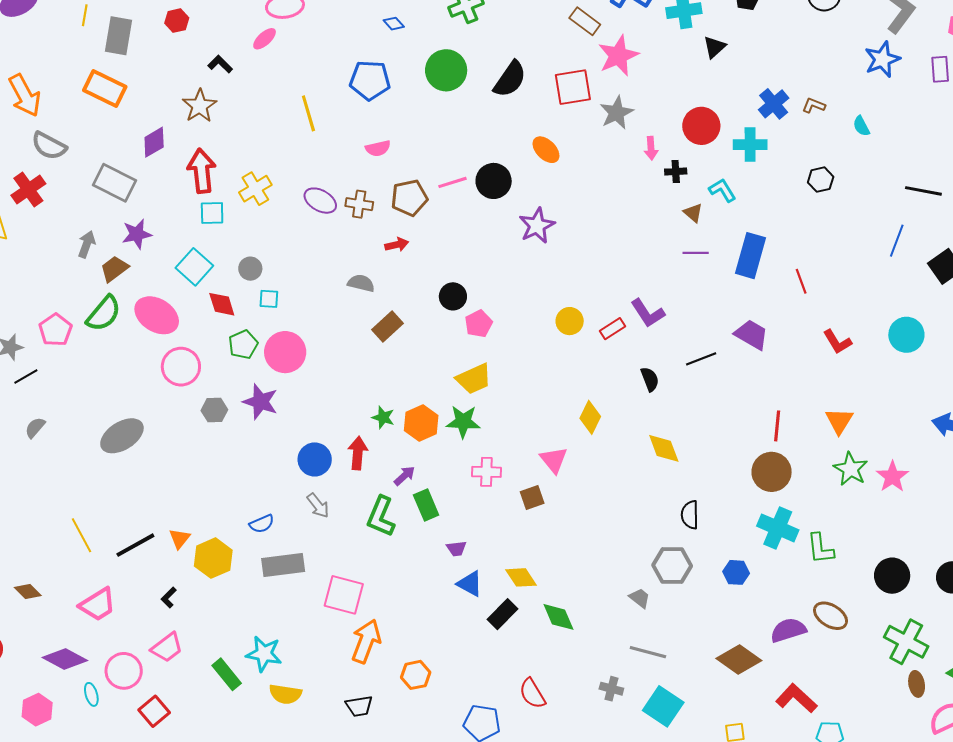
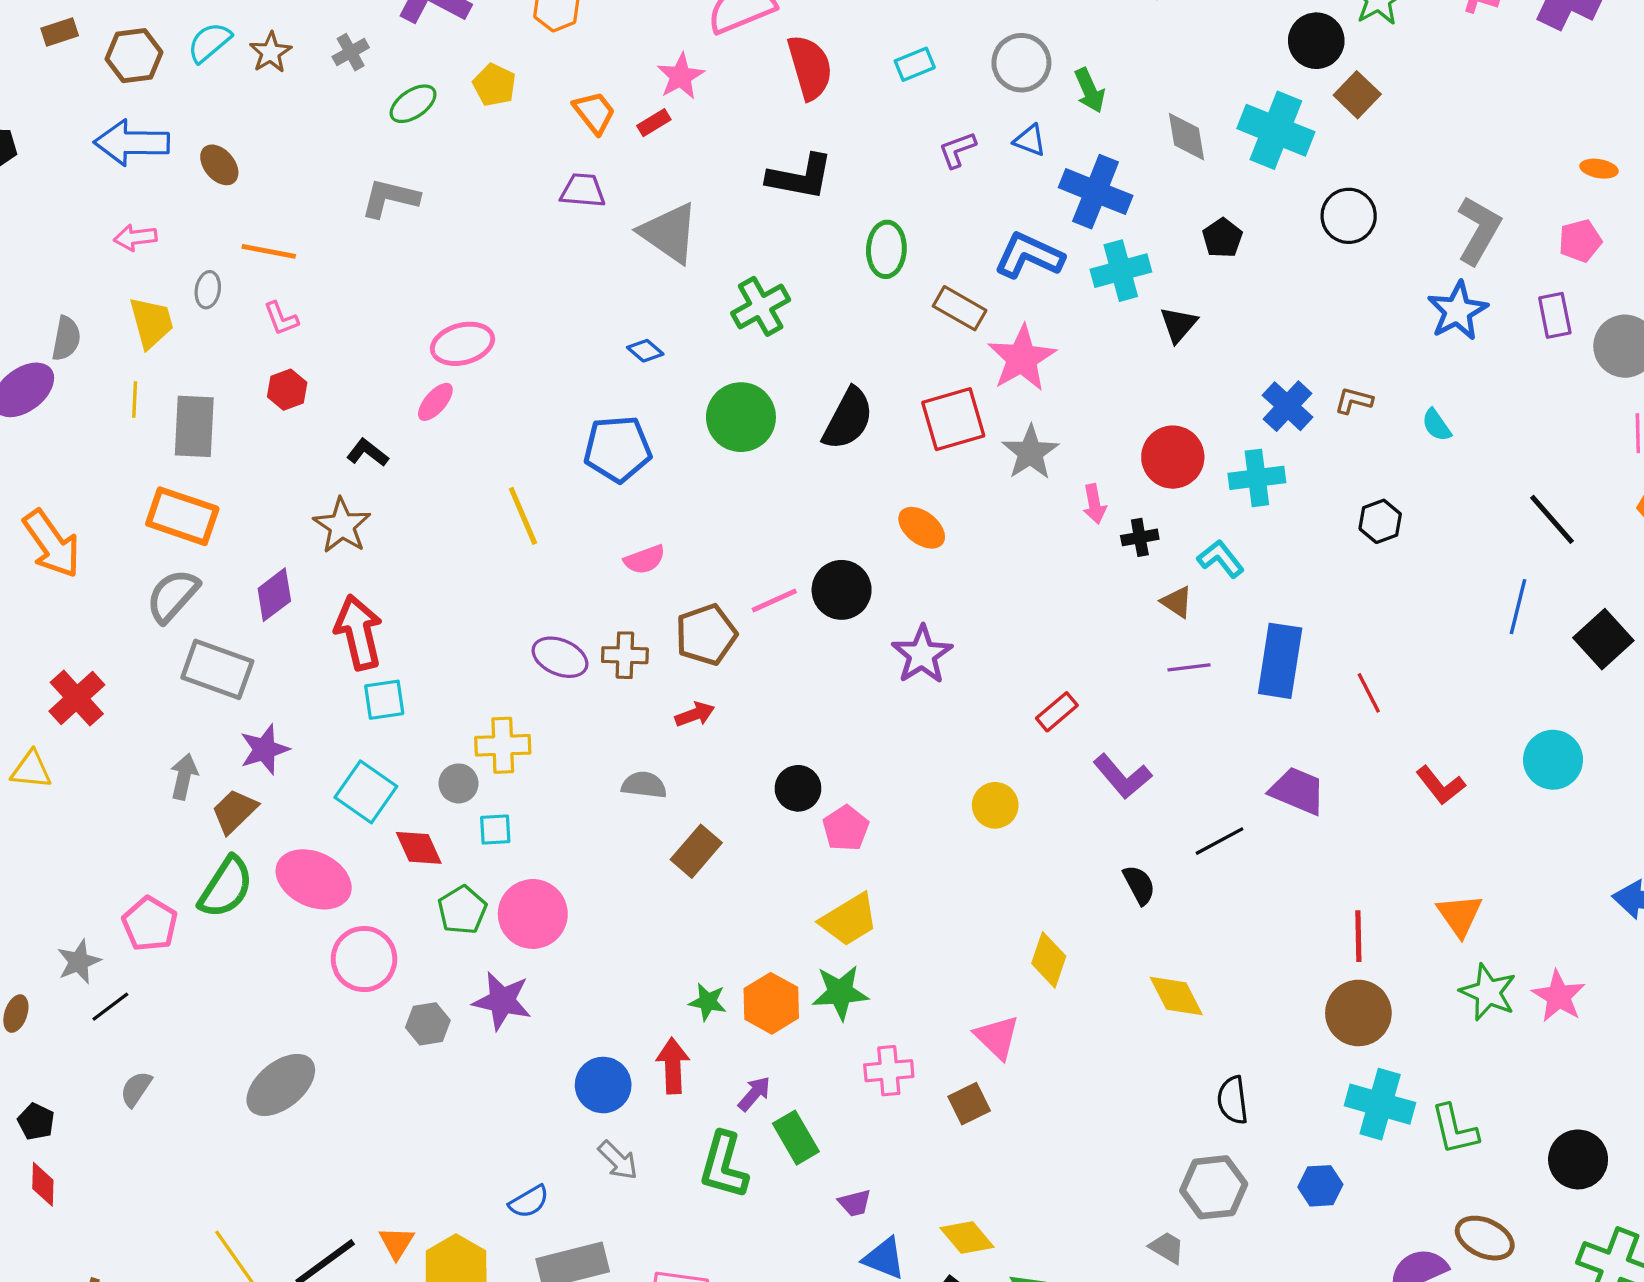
gray semicircle: (49, 146) -> (173, 596), moved, turned 111
yellow cross: (255, 189) -> (503, 745), moved, turned 36
black line: (923, 191) -> (1552, 519), turned 45
red rectangle: (612, 329) -> (1057, 712), moved

